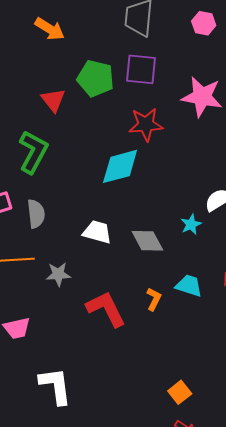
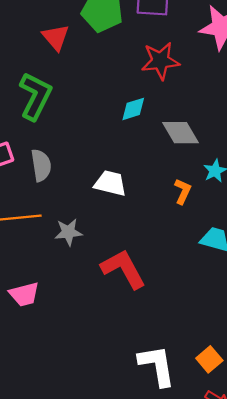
cyan diamond: (120, 166) -> (133, 109), size x0.6
gray diamond: (147, 241) -> (180, 133), moved
orange L-shape: (154, 299) -> (183, 191), moved
white L-shape: (55, 386) -> (157, 366), moved

